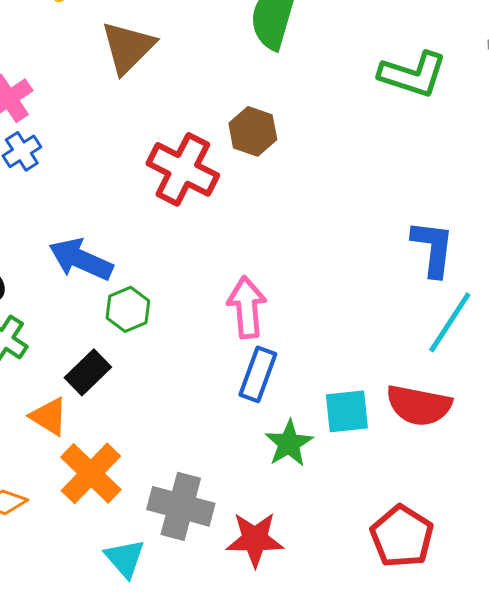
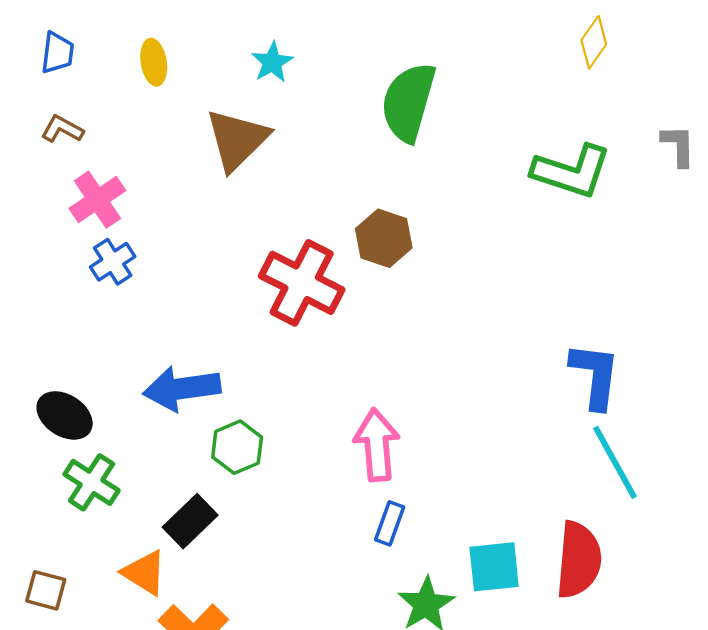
blue arrow: (81, 259) -> (182, 388), turned -32
cyan line: (450, 322) -> (615, 462), turned -62
blue rectangle: (258, 374) -> (390, 523), size x0.7
red semicircle: (419, 405) -> (579, 560), turned -96

